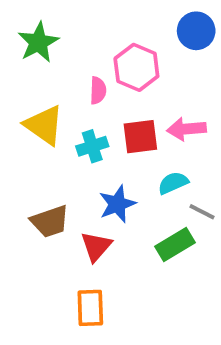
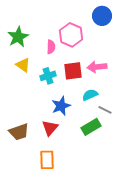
green star: (38, 42) -> (18, 37), moved
yellow triangle: (44, 125) -> (23, 65), size x0.7
brown trapezoid: (50, 221) -> (19, 132), moved

